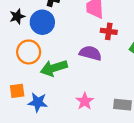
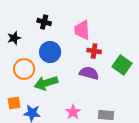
blue circle: (42, 22) -> (50, 52), moved
purple semicircle: (90, 53) -> (89, 73), moved

